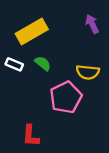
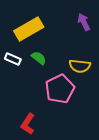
red L-shape: (31, 136) -> (28, 124), turned 30

